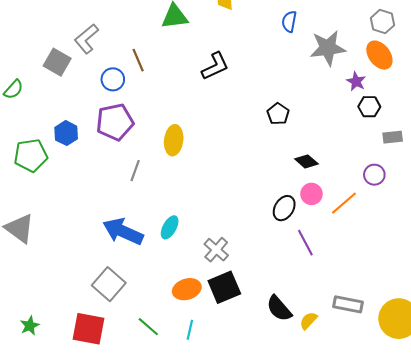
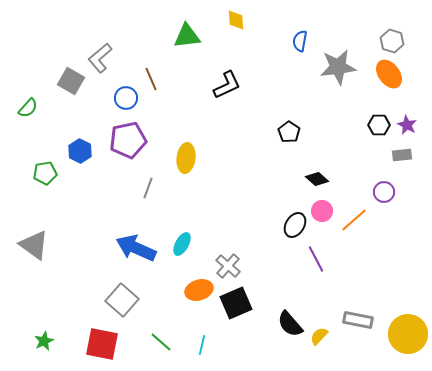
purple star: (356, 81) -> (407, 125), moved
green pentagon: (31, 155) -> (45, 173), size x0.7
orange ellipse: (187, 289) -> (199, 290), moved

